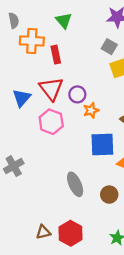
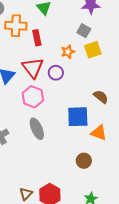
orange star: (91, 110) -> (68, 52), moved
gray ellipse: (75, 184) -> (37, 129), moved
brown triangle: (43, 232) -> (26, 194), turned -32

